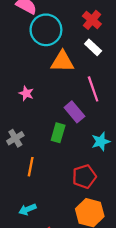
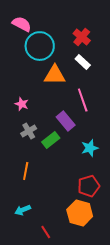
green rectangle: (58, 133) -> (51, 140), turned 36
gray cross: (15, 138) -> (29, 131), moved
red pentagon: (84, 177) -> (89, 186), moved

